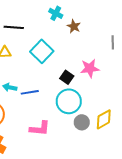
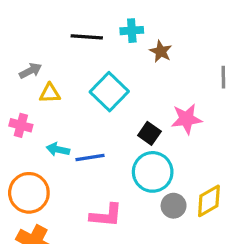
cyan cross: (56, 13) -> (132, 31), turned -32
black line: (14, 27) -> (87, 37), moved

